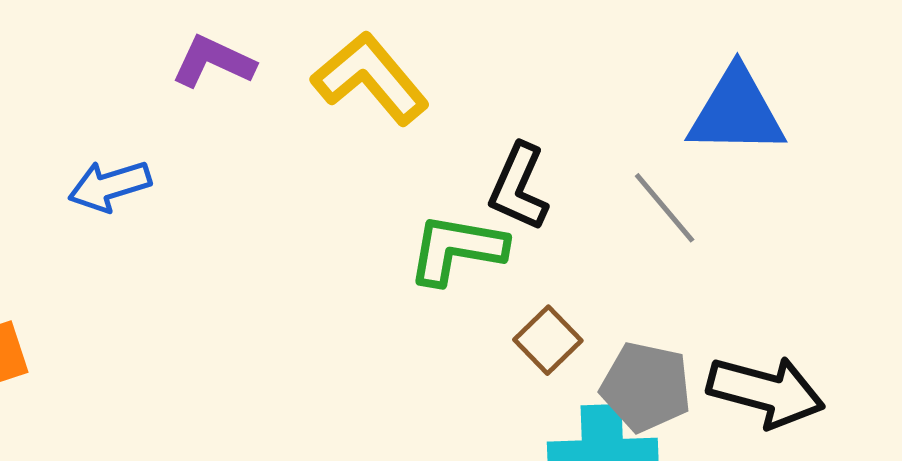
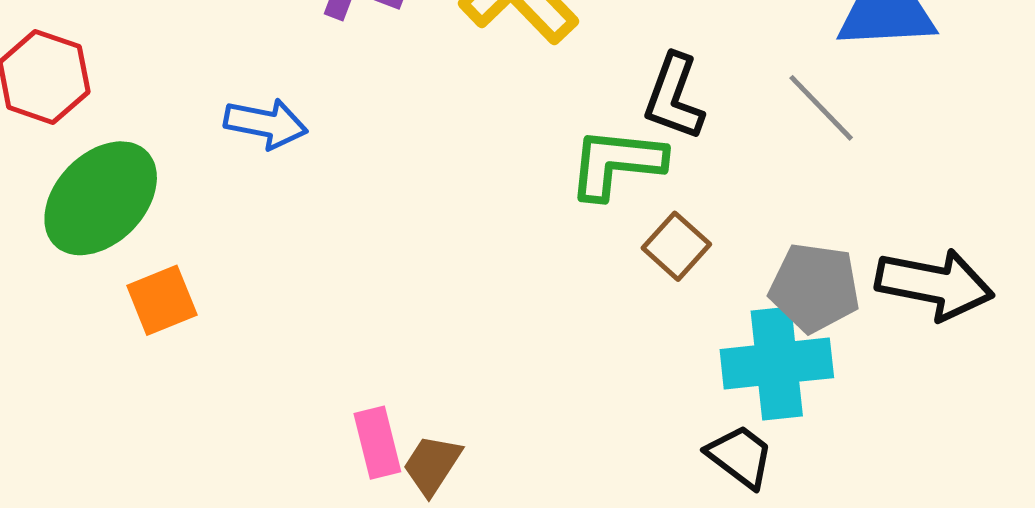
blue arrow: (110, 186) -> (266, 124), turned -148
brown square: (548, 340) -> (676, 246), moved

